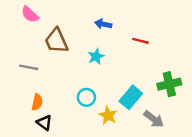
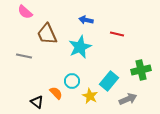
cyan star: (96, 56) -> (80, 47), size x1.6
orange semicircle: (37, 102) -> (56, 93), moved, turned -56
gray arrow: (154, 119) -> (128, 99), turned -60

